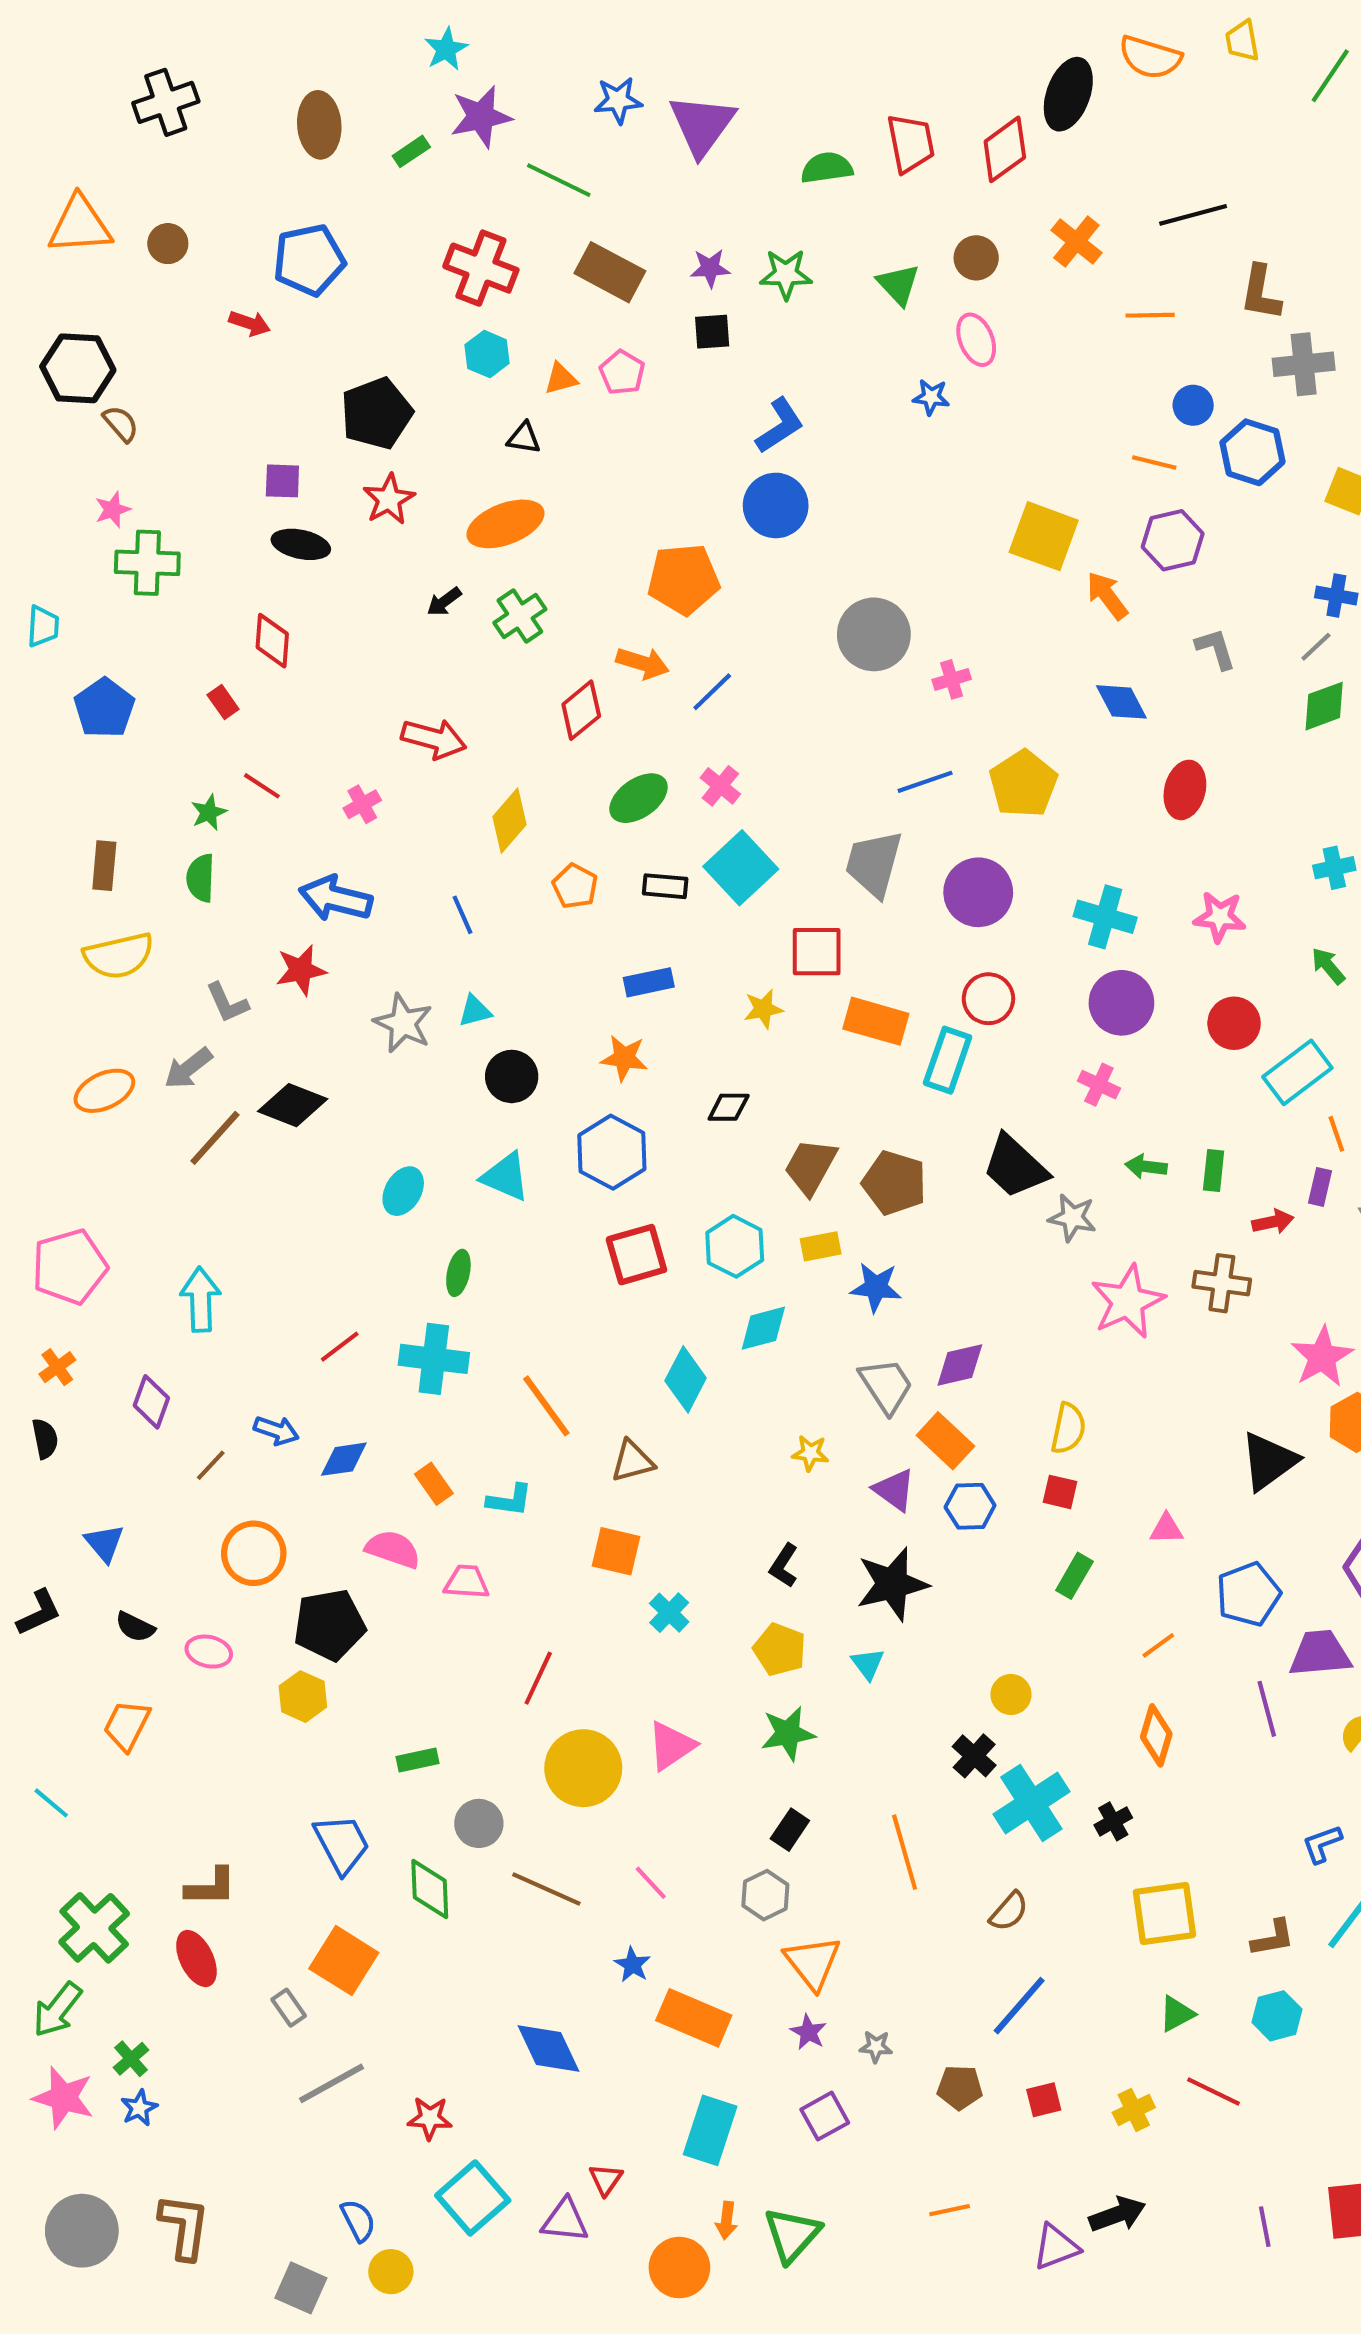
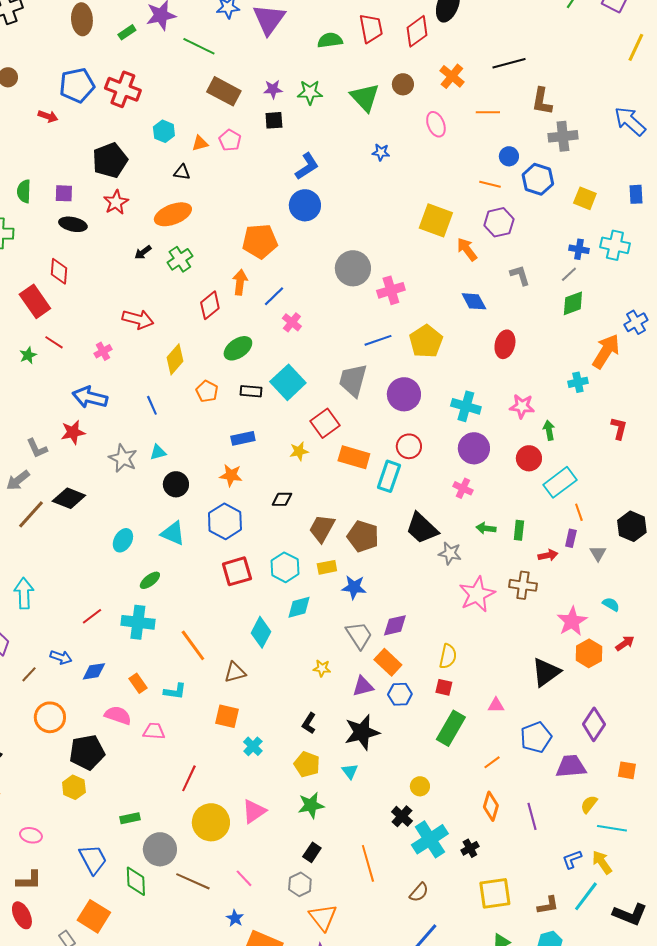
red cross: (481, 268) -> (123, 89), moved
green triangle: (898, 284) -> (365, 97), size x1.4
pink ellipse: (976, 340) -> (436, 124), moved
orange arrow: (643, 663) -> (240, 282), turned -100
pink cross: (952, 679) -> (391, 290), size x1.5
red rectangle: (223, 702) -> (35, 301), size x2.0
pink cross: (720, 786) -> (292, 322), moved
green semicircle: (201, 878) -> (24, 191), moved
red square: (817, 952) -> (325, 423), turned -36
green arrow: (1328, 966) -> (549, 430), moved, turned 30
green ellipse: (458, 1273) -> (150, 580), turned 40
purple triangle: (894, 1490) -> (363, 686), turned -50
green rectangle: (1074, 1576) -> (451, 728), size x1.6
pink ellipse: (209, 1652) -> (31, 835), moved
purple line: (1267, 1709) -> (532, 816), moved
gray circle: (479, 1823) -> (160, 849), size x1.4

